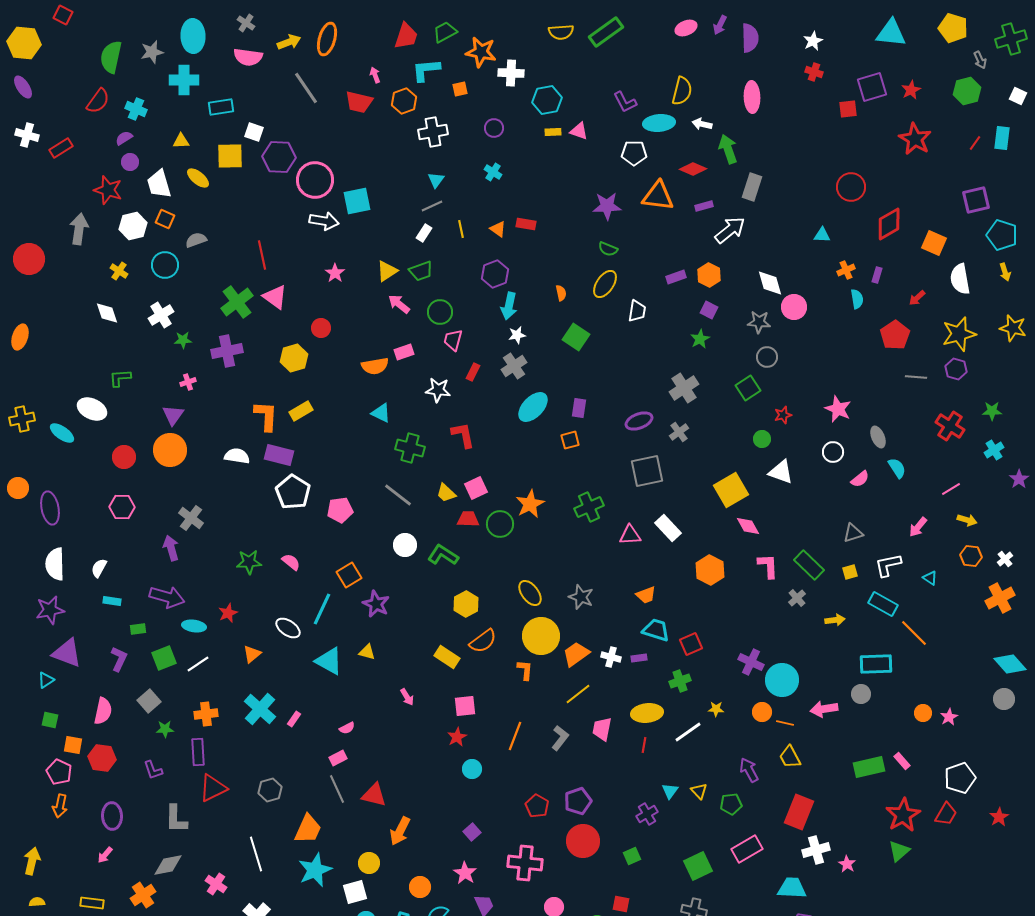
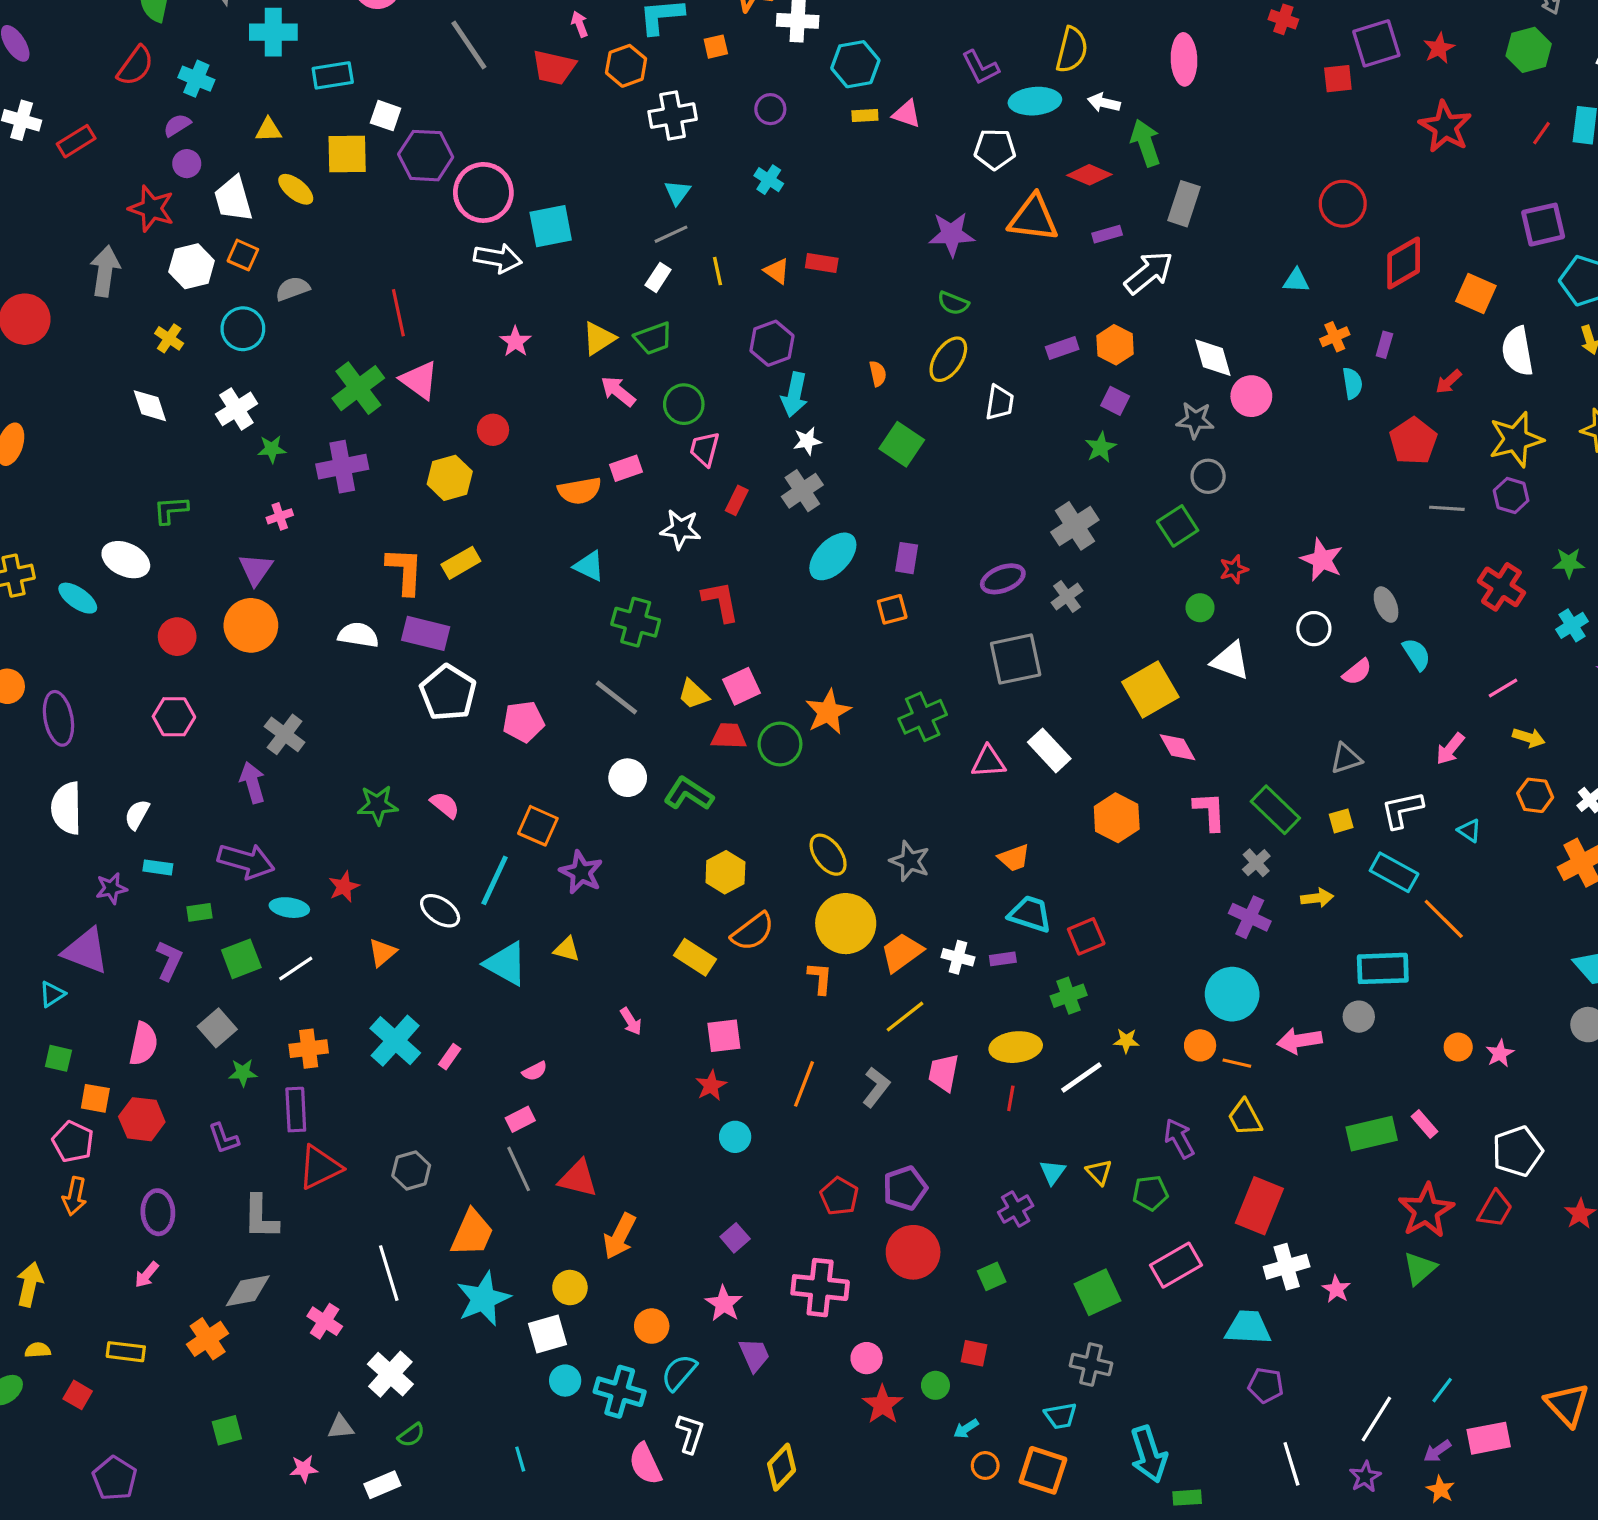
orange square: (349, 575) -> (538, 826), turned -35
purple star: (50, 610) -> (111, 888), moved, size x0.7
purple cross: (751, 662) -> (1250, 917), moved

